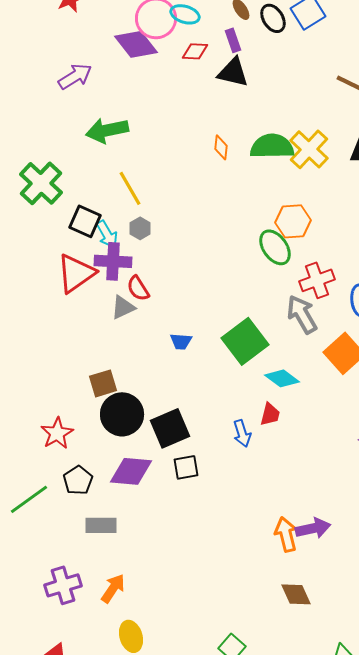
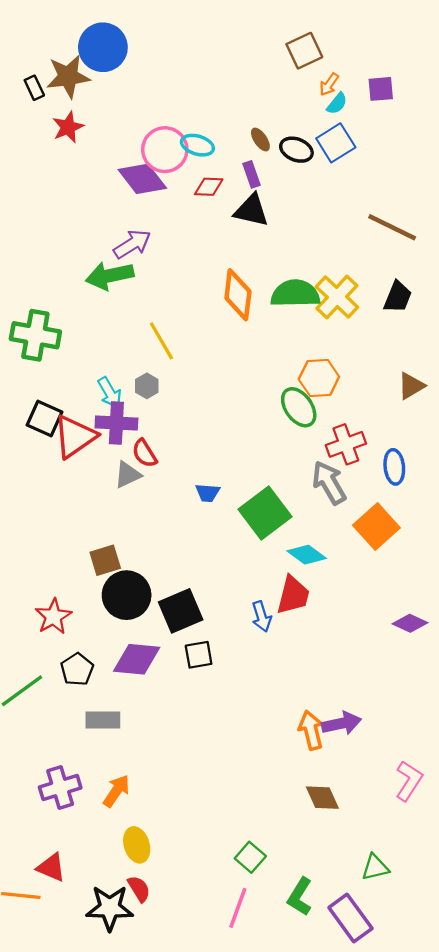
black ellipse: (273, 18) -> (296, 150), turned -36
purple arrow: (75, 76) -> (132, 244), moved
orange diamond: (221, 147) -> (238, 295), size x1.8
green cross: (41, 183) -> (35, 335), turned -33
yellow line: (130, 188) -> (161, 341), moved
black square: (85, 221) -> (44, 419), moved
blue trapezoid: (181, 341) -> (208, 493), moved
red trapezoid: (270, 414) -> (293, 595), size x1.5

